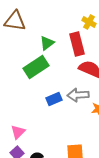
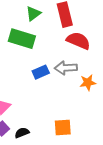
green rectangle: (36, 67) -> (22, 39), turned 50

